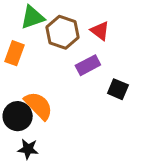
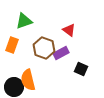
brown hexagon: (62, 32) -> (44, 48), moved
orange semicircle: (39, 106) -> (28, 80), turned -150

